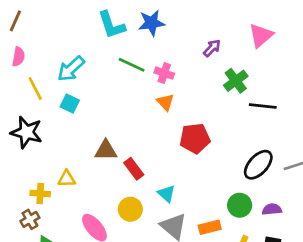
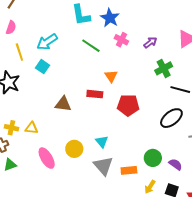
blue star: (152, 23) -> (110, 18), turned 30
pink cross: (164, 73) -> (121, 40), moved
black ellipse: (258, 165) -> (171, 118), moved
red rectangle: (134, 169) -> (95, 94), moved, turned -56
yellow triangle: (67, 179) -> (32, 128), moved
purple semicircle: (272, 209) -> (175, 164), turned 32

